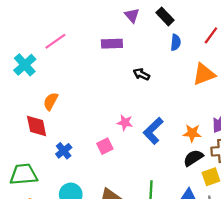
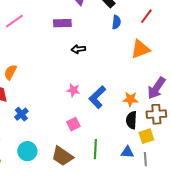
black arrow: (141, 74) -> (78, 49), moved, turned -32
pink square: (105, 146) -> (73, 124), moved
black semicircle: (193, 158) -> (131, 120), turned -54

